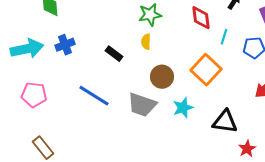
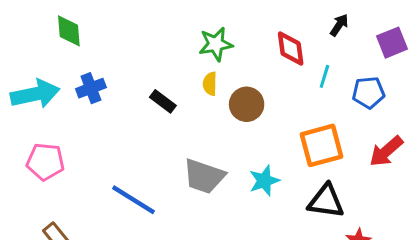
orange square: (206, 70) -> (321, 145), moved, turned 32
brown circle: (162, 77) -> (247, 104), moved
blue line: (94, 96) -> (134, 200), moved

